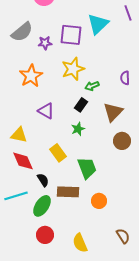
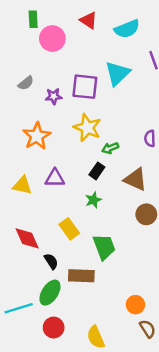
gray semicircle: (22, 32) -> (26, 83), size x0.6
yellow star: (73, 69) -> (87, 128), turned -30
purple triangle: (46, 111) -> (55, 178), turned -30
brown triangle: (113, 112) -> (135, 179), turned -50
yellow triangle: (19, 135) -> (22, 185), moved
cyan line: (16, 196) -> (19, 308), moved
orange circle: (99, 201) -> (135, 305), moved

